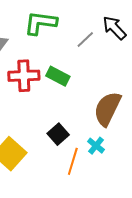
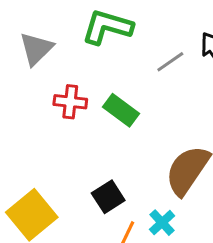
red cross: (24, 76) -> (70, 102), size x0.7

